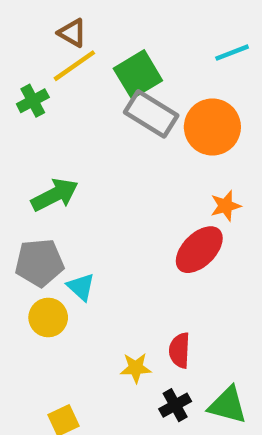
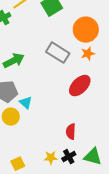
gray rectangle: (151, 114) -> (58, 53), moved
orange star: (226, 206) -> (88, 54), moved
yellow star: (136, 368) -> (51, 158), moved

